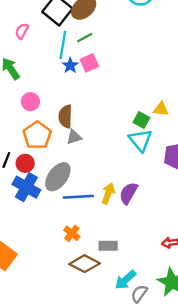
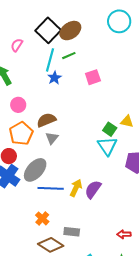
pink square: (89, 63) -> (93, 77), moved
brown semicircle: (65, 116) -> (46, 120), turned 60
gray triangle: (74, 137) -> (52, 138), turned -40

